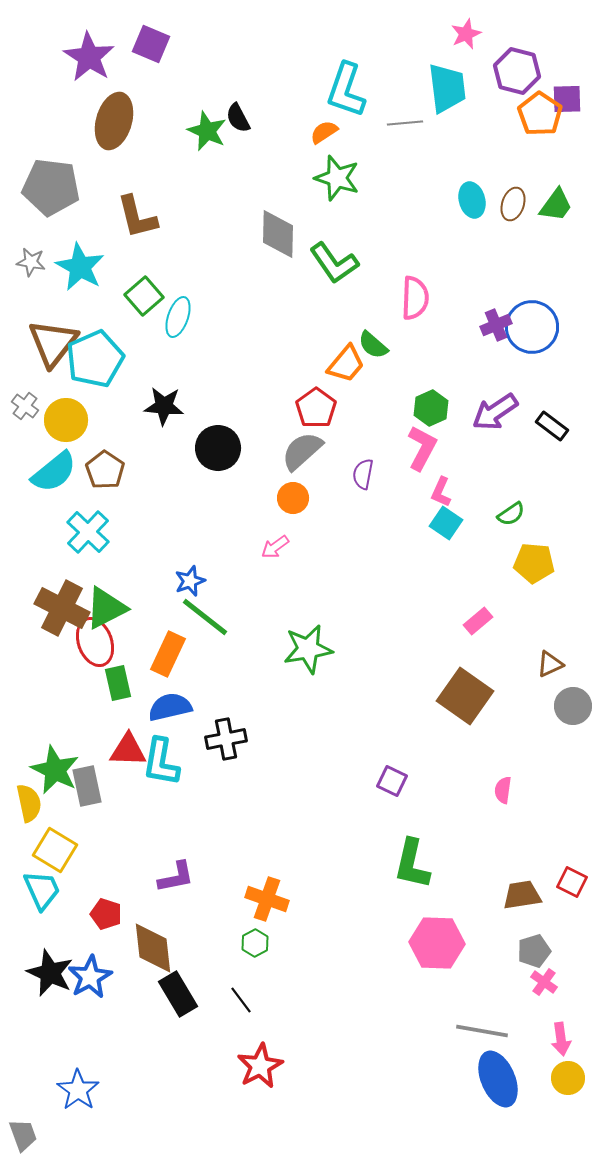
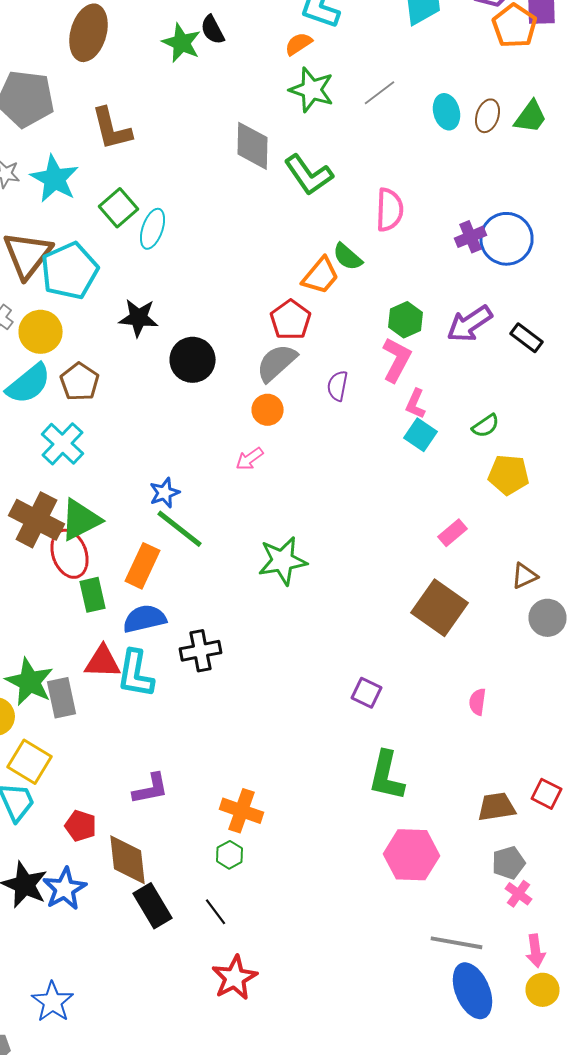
gray line: (405, 123) -> (380, 93), moved, turned -32

